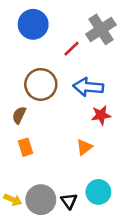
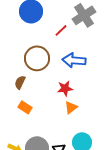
red star: (101, 115) -> (65, 88), moved
orange rectangle: (25, 147) -> (25, 107), turned -40

